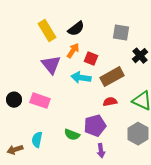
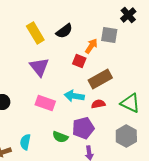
orange arrow: (73, 51) -> (91, 46), moved
black cross: (140, 56) -> (128, 15), moved
cyan arrow: (81, 78) -> (74, 96), moved
pink rectangle: (40, 101) -> (45, 103), moved

